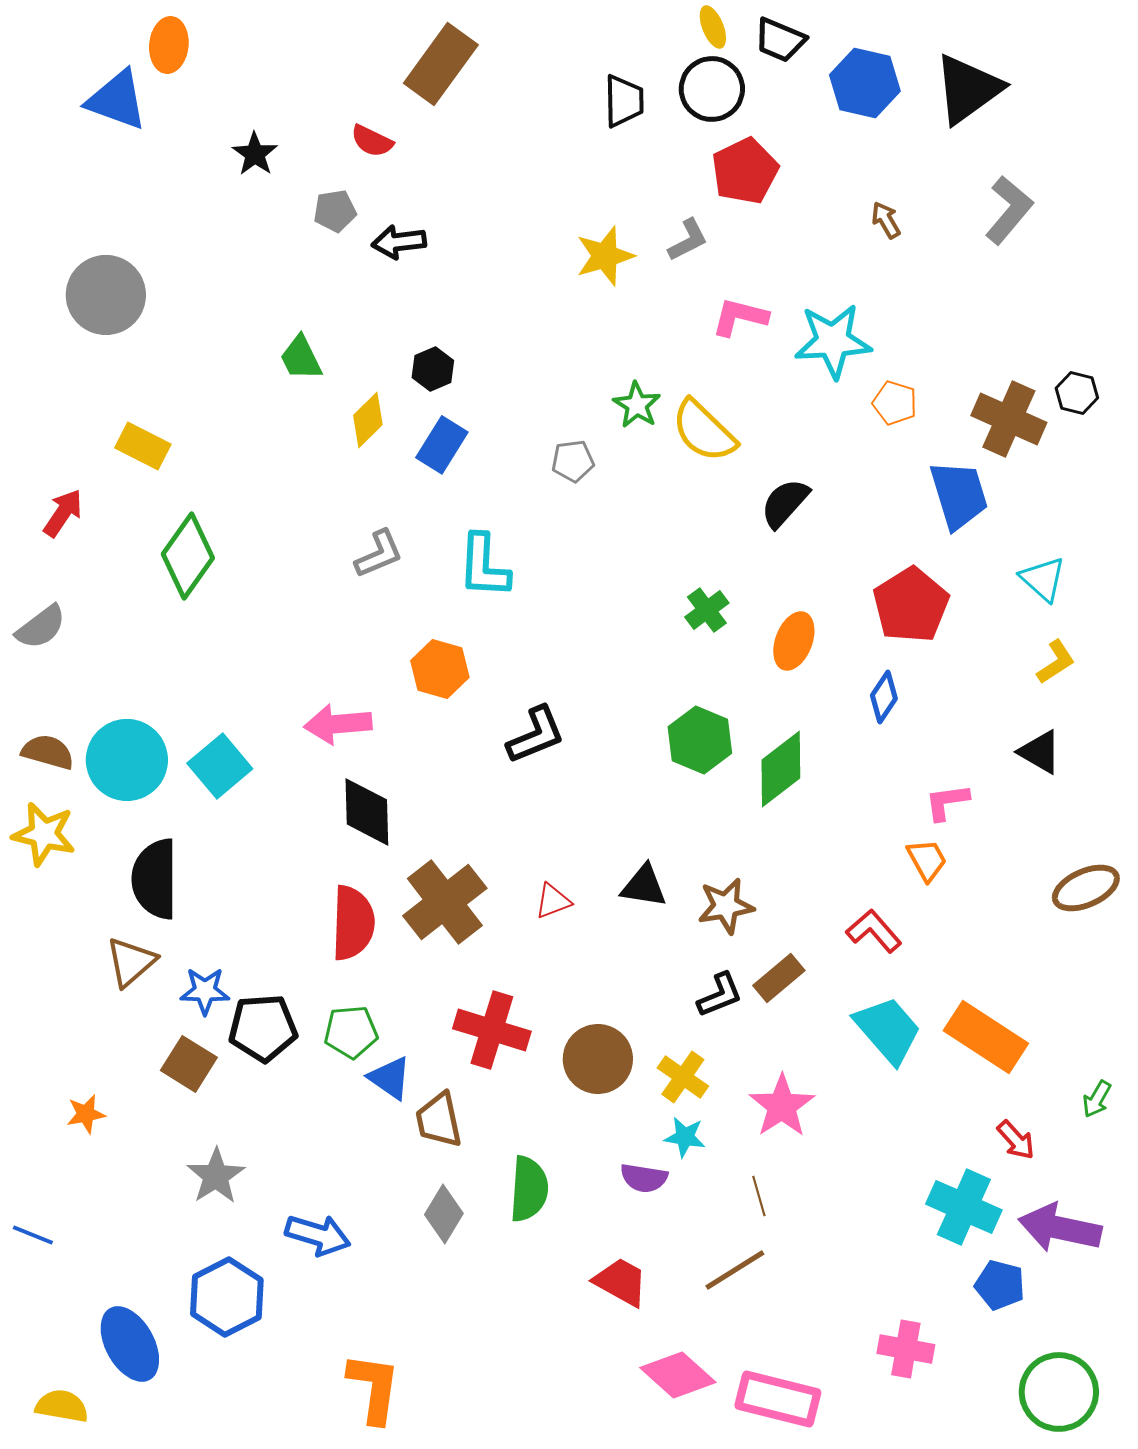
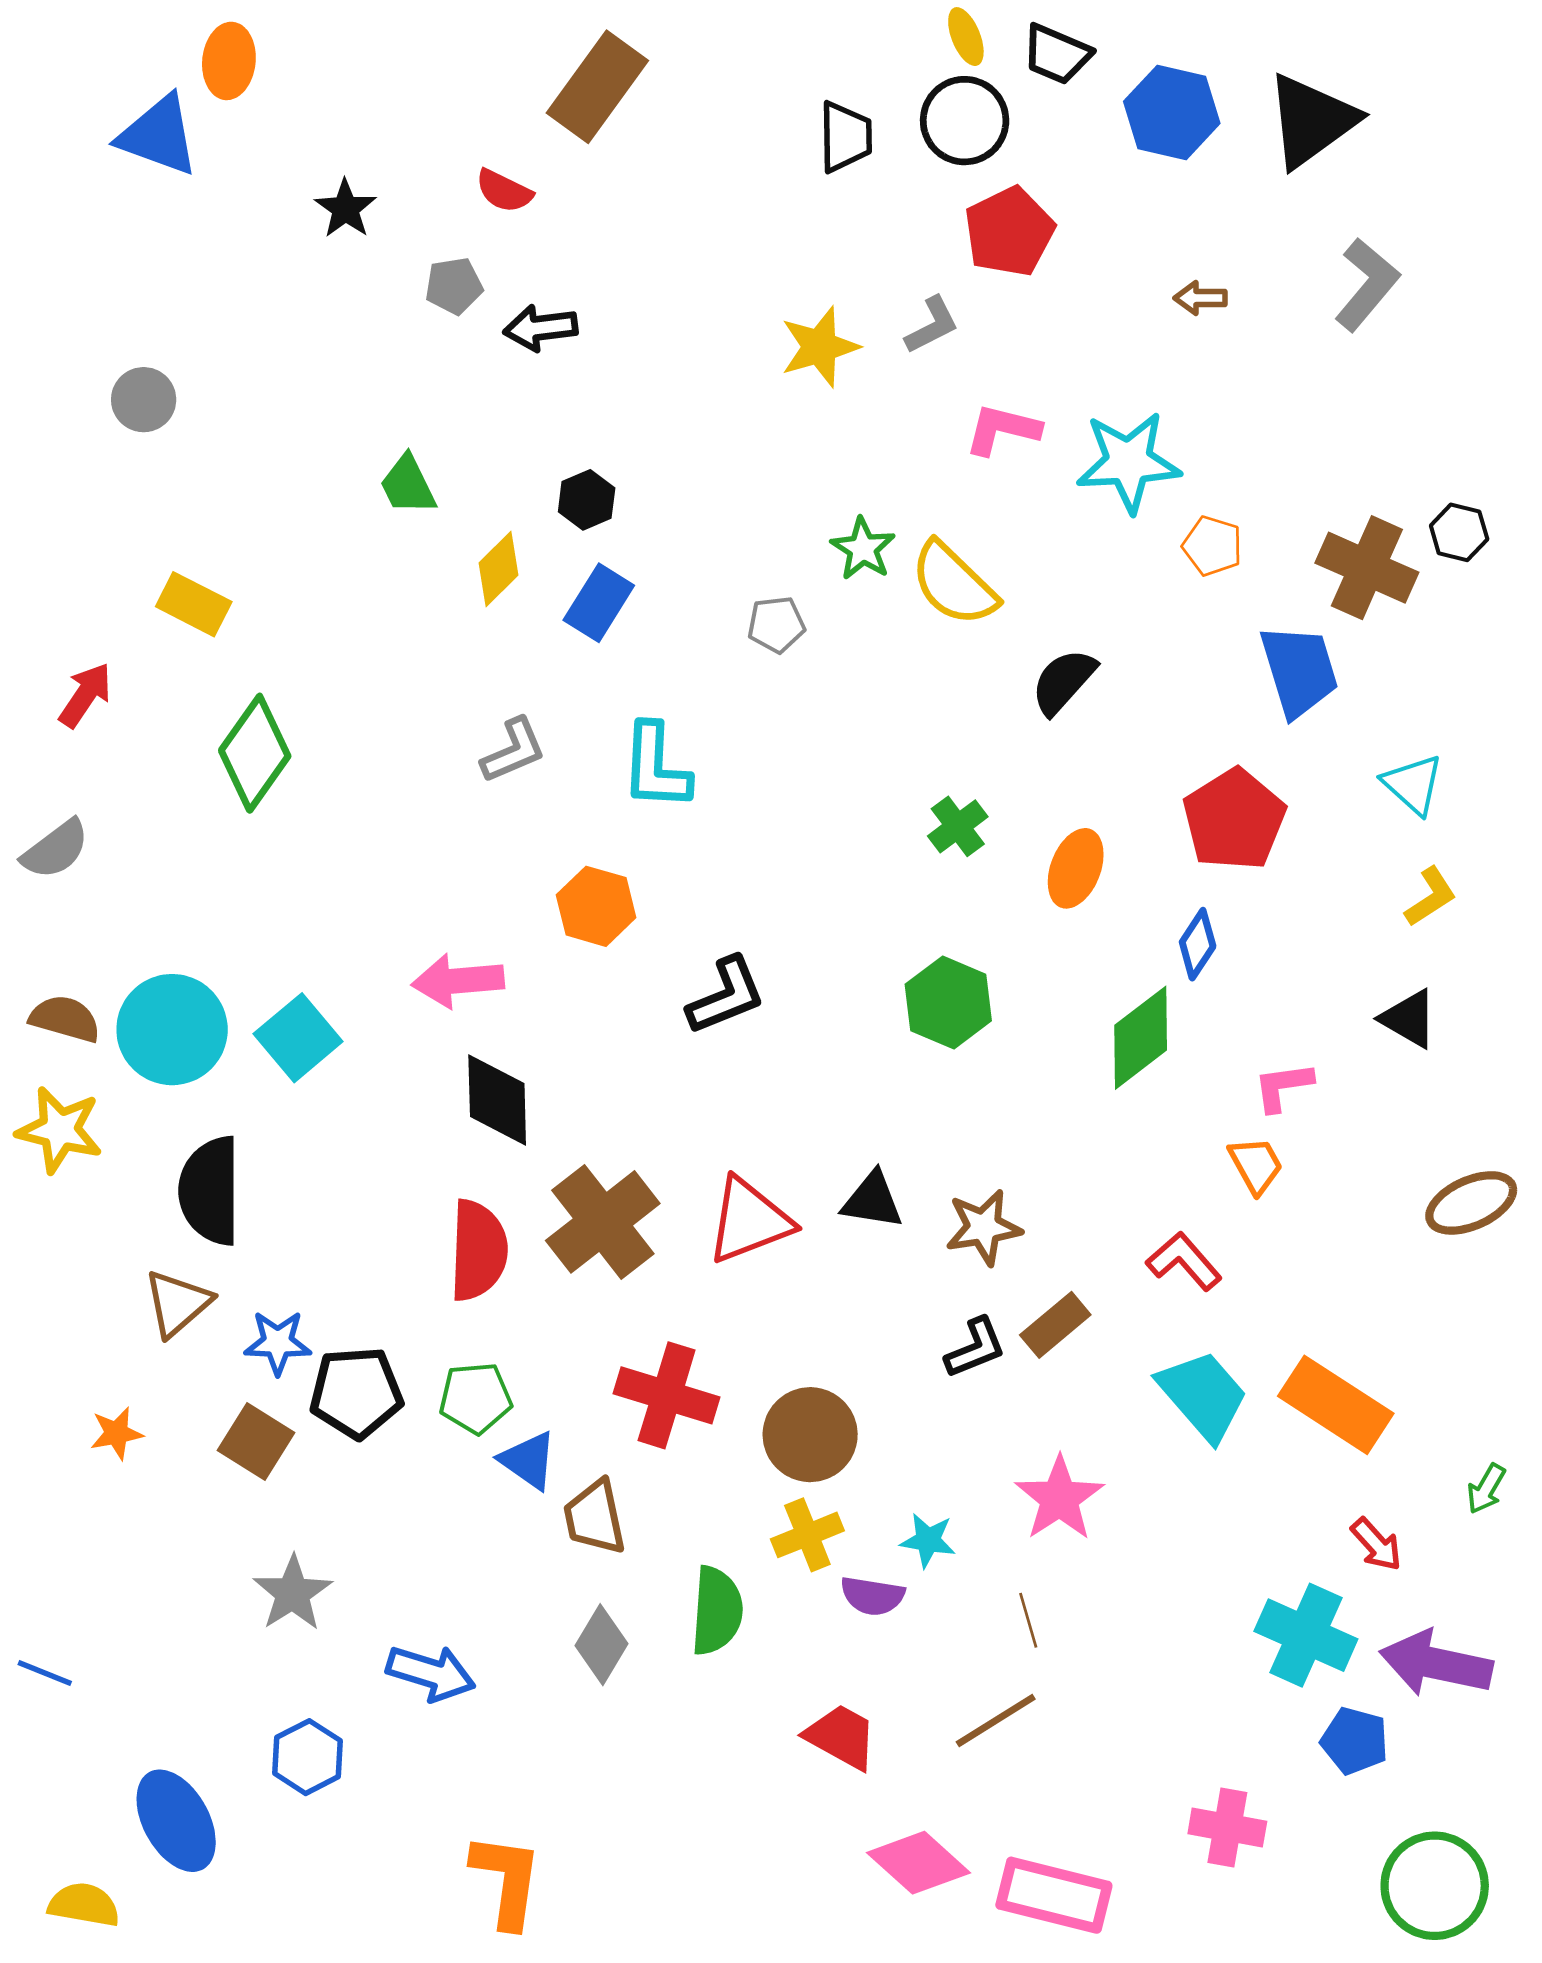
brown arrow: (886, 220) -> (1200, 298), turned -60
gray circle: (106, 295) -> (144, 400), size x0.6
green diamond: (781, 769) -> (1141, 1038), moved
red triangle: (553, 901) -> (749, 1221), size x1.8
yellow cross: (683, 1077) -> (807, 1535), moved, turned 33
orange star: (86, 1114) -> (117, 1433), moved
blue hexagon: (227, 1297) -> (308, 1757), size x0.7

